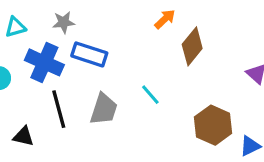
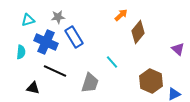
blue rectangle: (89, 54) -> (74, 37), turned 40
black line: (59, 109) -> (55, 71), turned -50
gray trapezoid: (104, 109) -> (90, 83), moved

